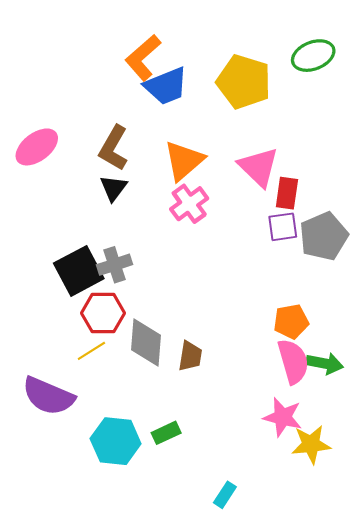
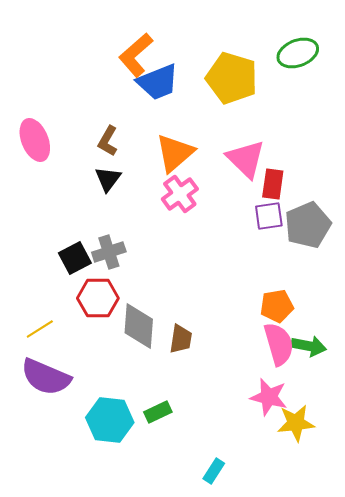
pink ellipse: (37, 147) -> (35, 140), turned -75
brown L-shape: (113, 148) -> (108, 141), size x0.7
black square: (79, 271) -> (75, 258), size x0.7
yellow line: (91, 351) -> (40, 329), moved

